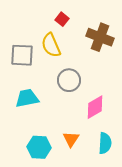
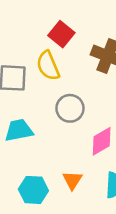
red square: (62, 19) -> (61, 34), size x1.5

